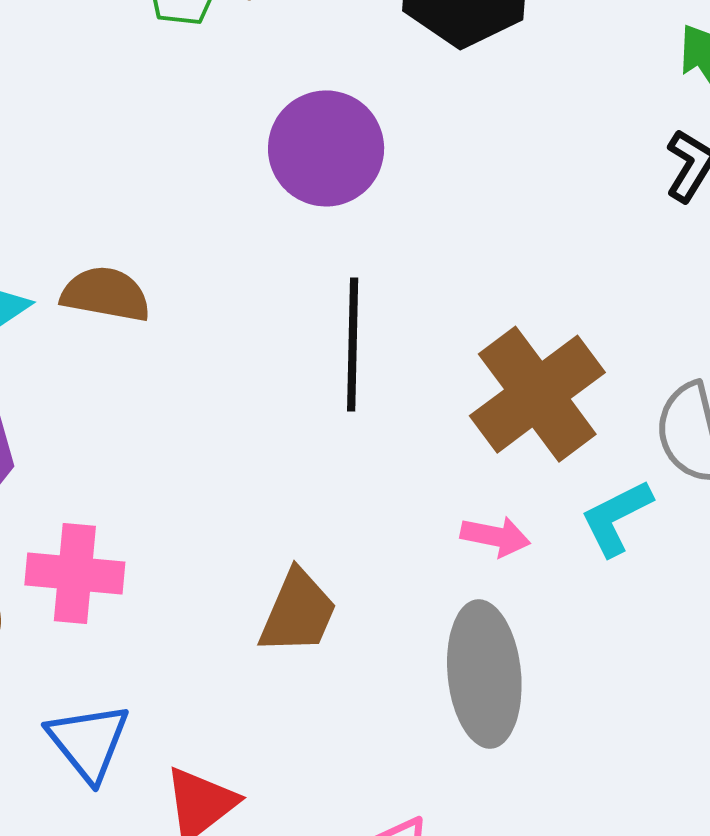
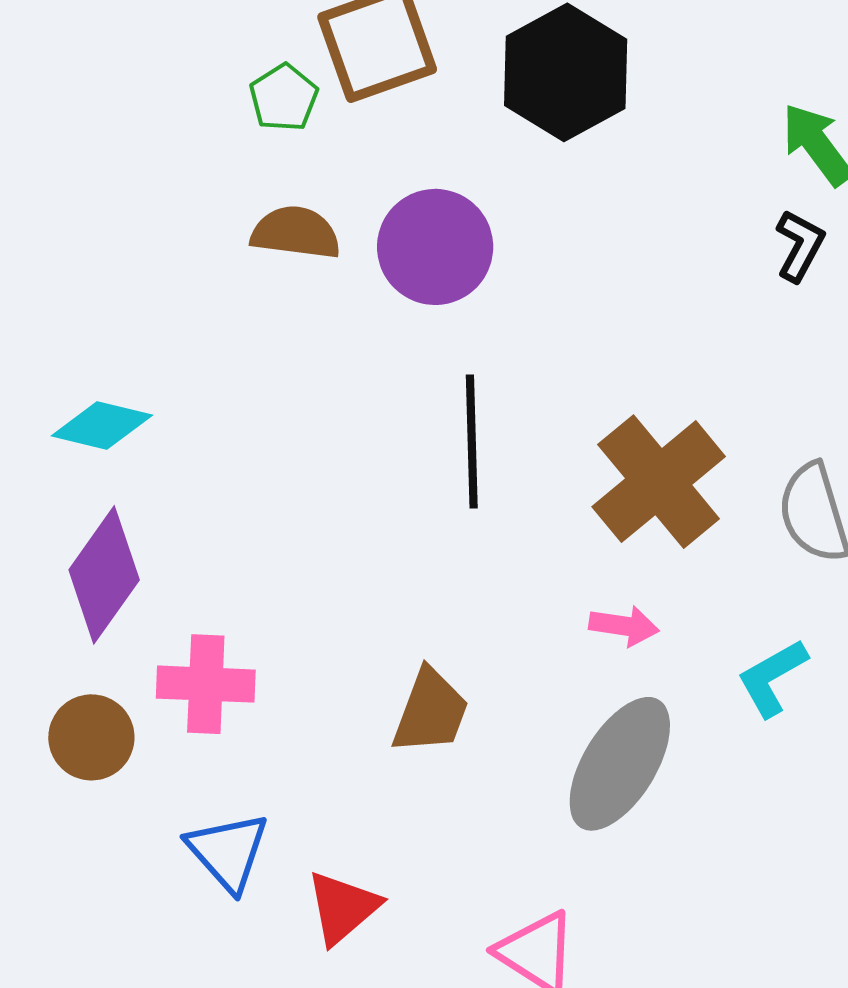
brown semicircle: (106, 294) -> (296, 233), moved
cyan L-shape: (616, 518) -> (772, 678), moved
gray ellipse: (484, 674) -> (620, 764), turned 40

